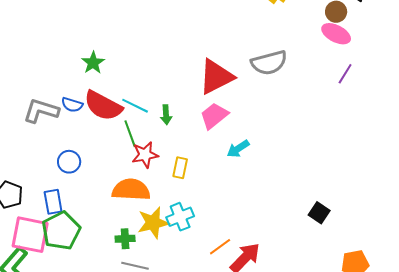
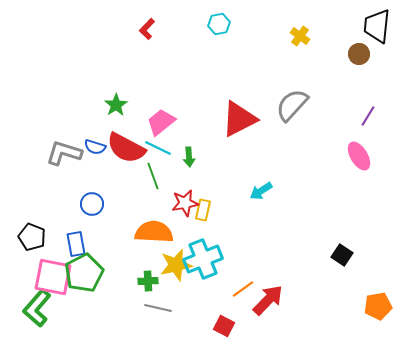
pink ellipse: (336, 34) -> (359, 156), moved, turned 32
gray semicircle: (269, 63) -> (292, 105), turned 147
pink trapezoid: (214, 116) -> (161, 122), moved
red star: (145, 155) -> (185, 203), moved
cyan cross: (180, 217) -> (203, 259), size x1.4

